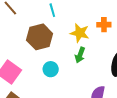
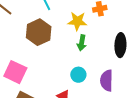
cyan circle: (51, 69) -> (78, 75), moved

